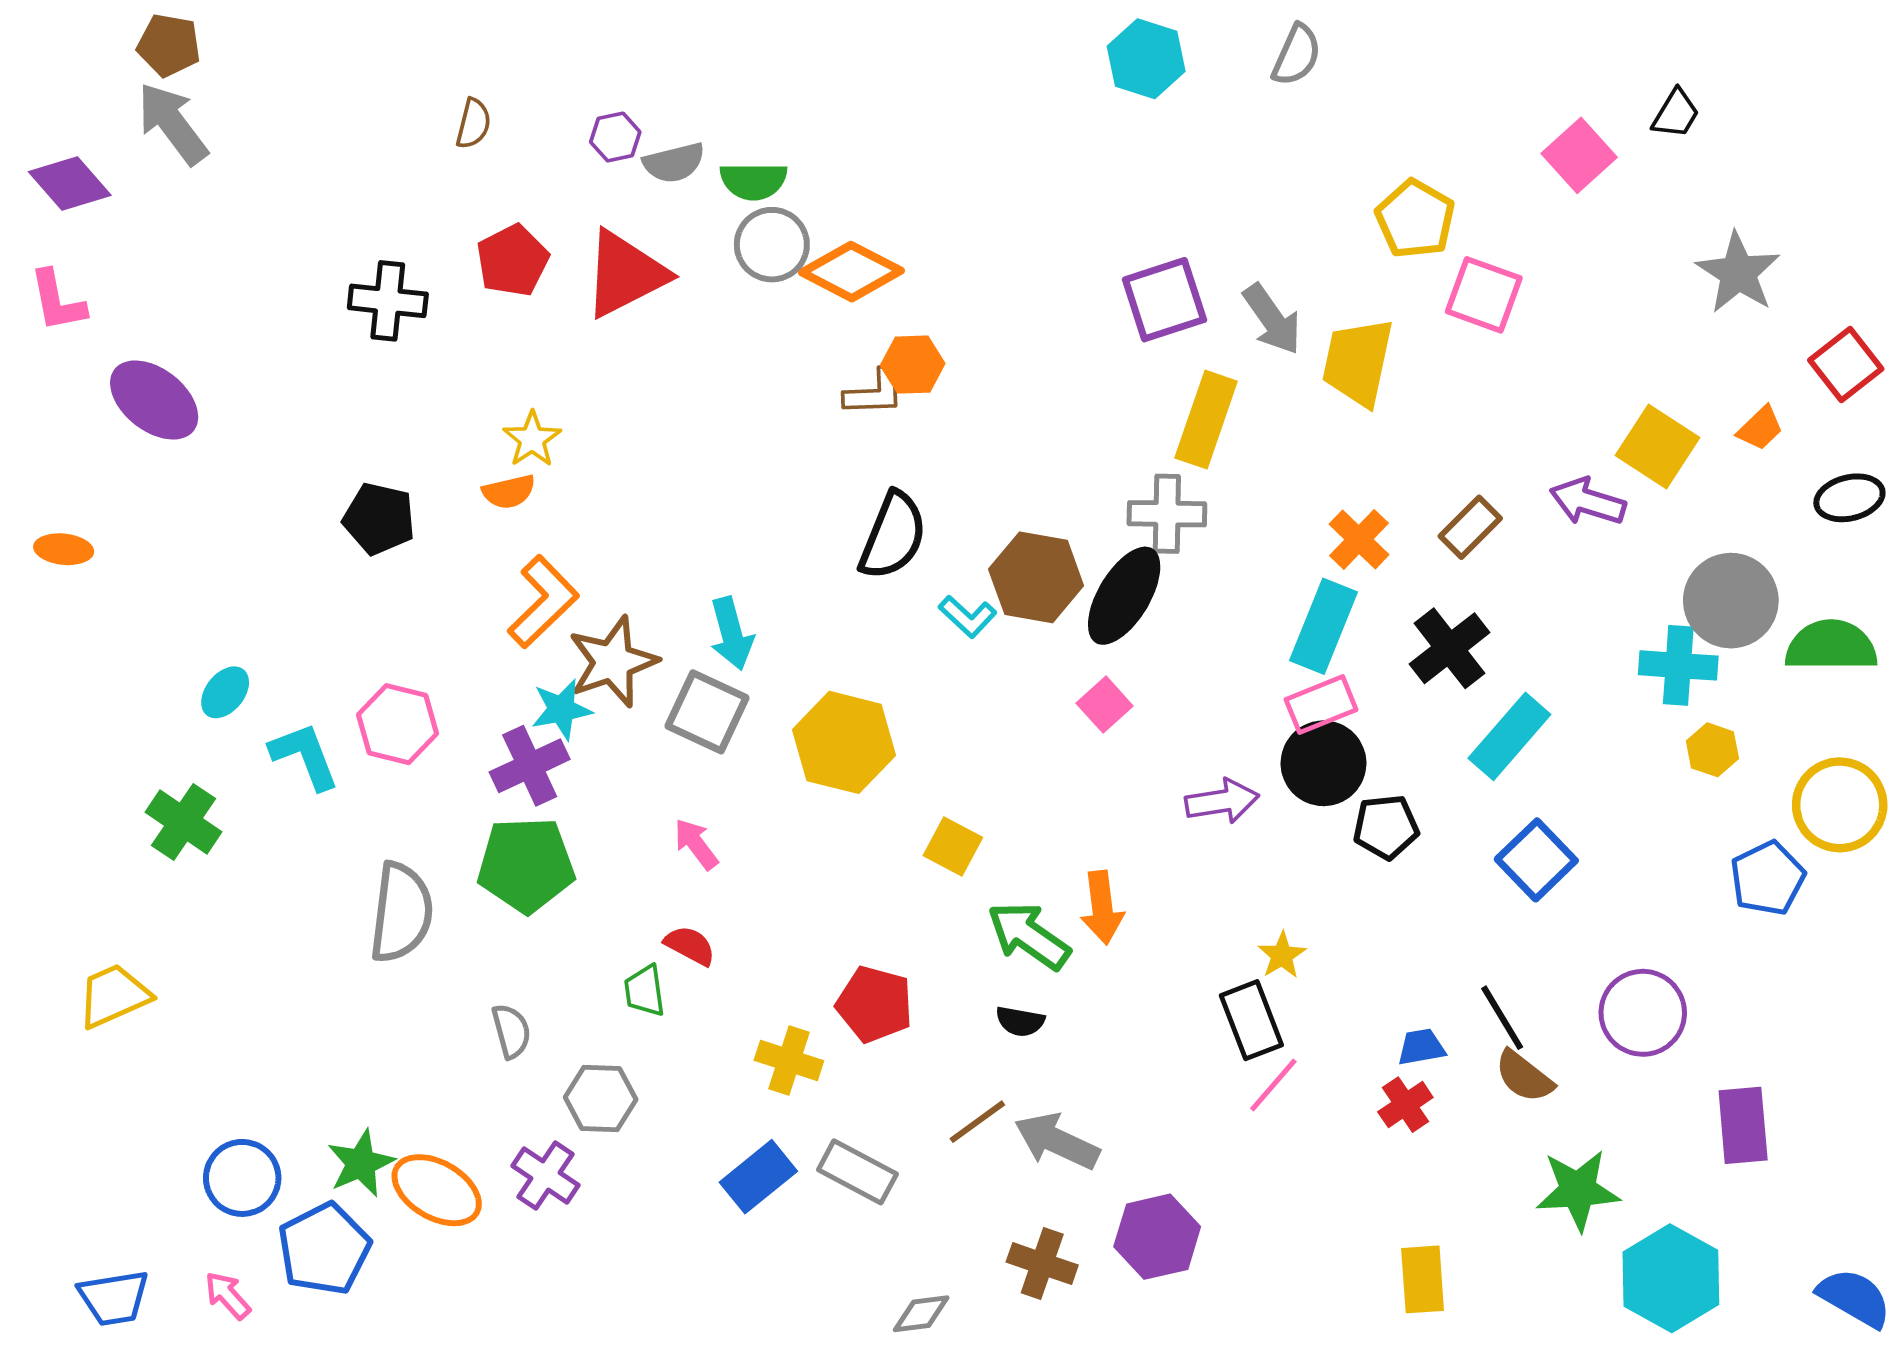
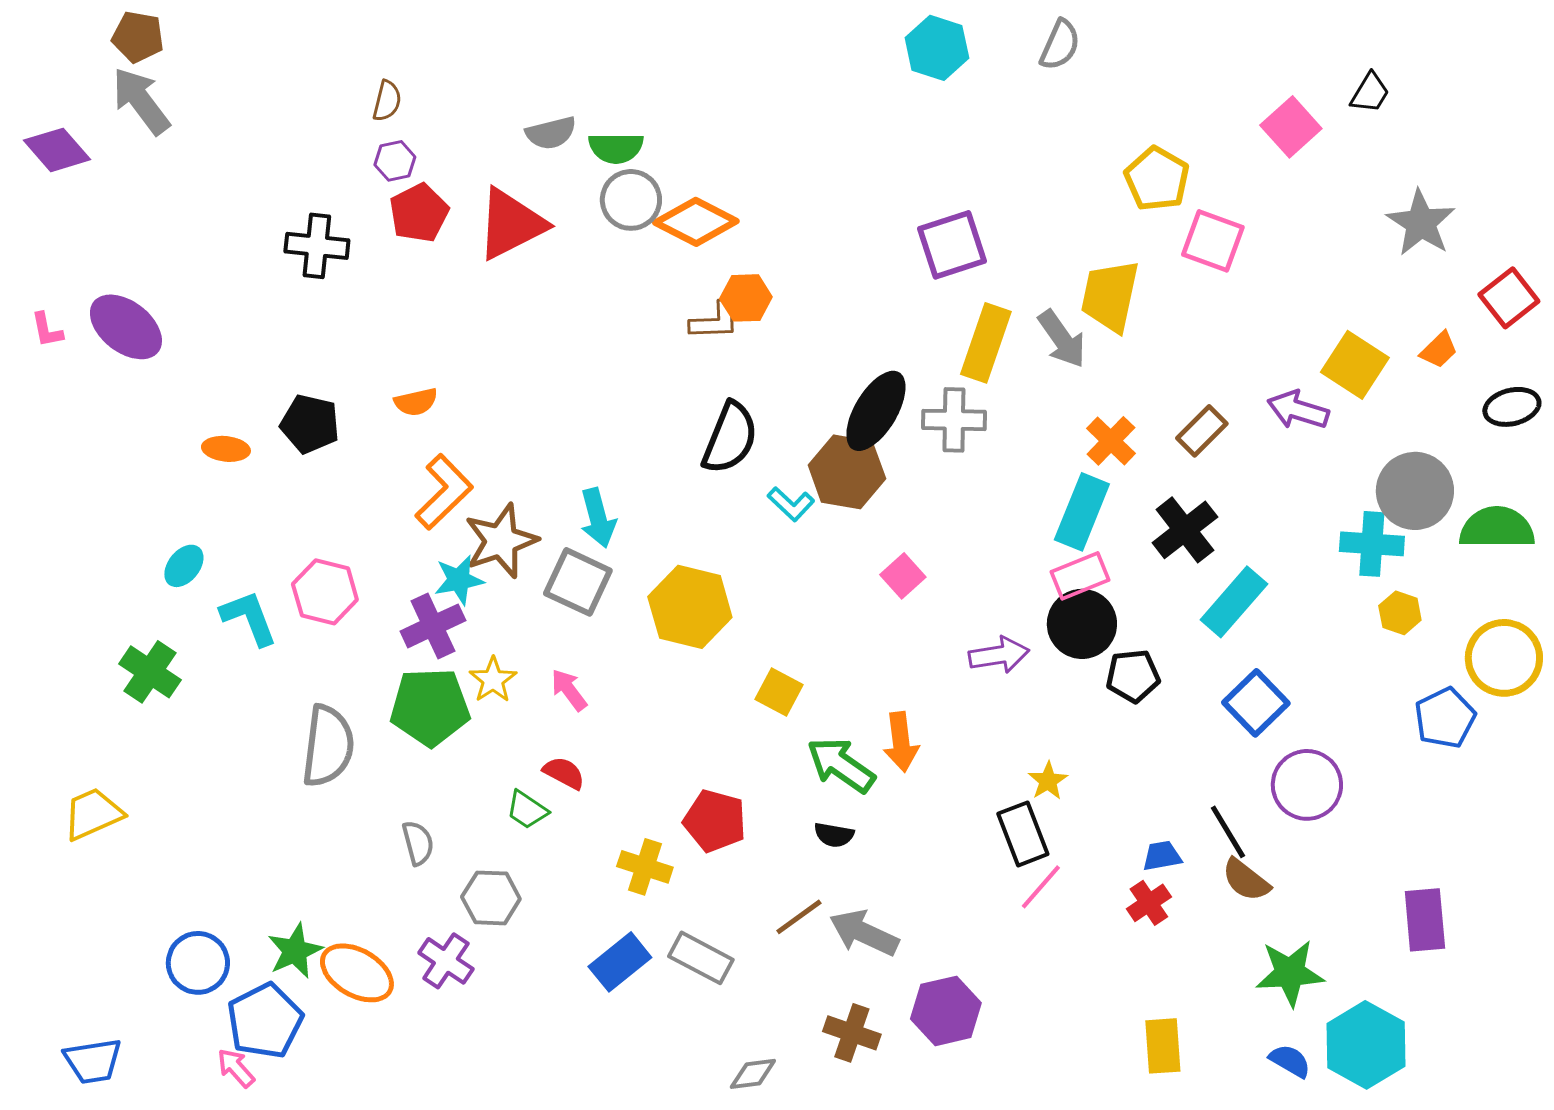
purple hexagon: (615, 137) -> (395, 161), moved
pink L-shape: (57, 301) -> (47, 330), moved, size x0.7
gray arrow: (1272, 319) -> (1062, 339), moved
yellow star: (532, 439) -> (493, 680), moved
orange ellipse: (64, 549) -> (226, 449), moved
black ellipse: (1124, 596) -> (876, 411), moved
green trapezoid: (645, 991) -> (527, 810), turned -48
purple circle: (1643, 1013) -> (1307, 785), moved
pink arrow: (228, 1295) -> (236, 1068), moved
blue semicircle: (1854, 1298) -> (1290, 1061), moved, size x0.7

